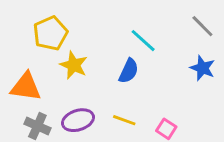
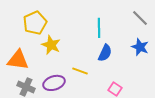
cyan line: (143, 41) -> (99, 28), turned 48
blue semicircle: (129, 71) -> (105, 53), moved
yellow line: (124, 120) -> (80, 71), moved

